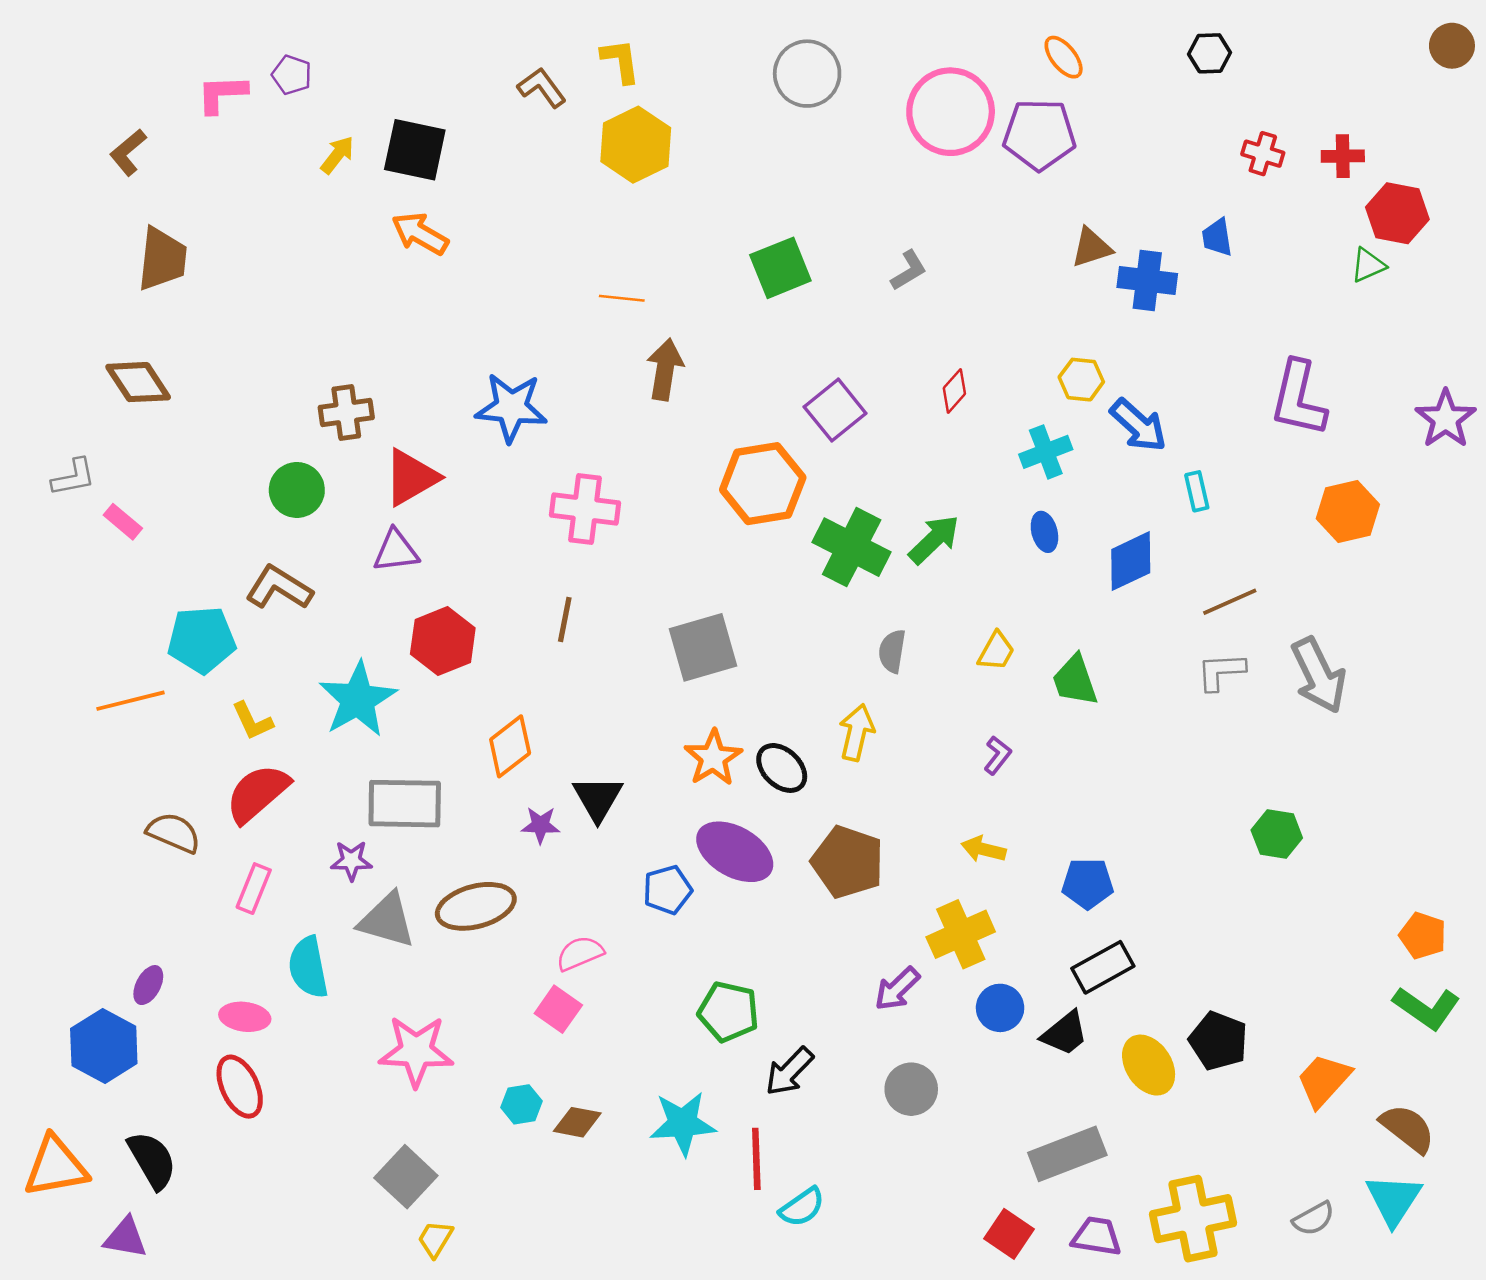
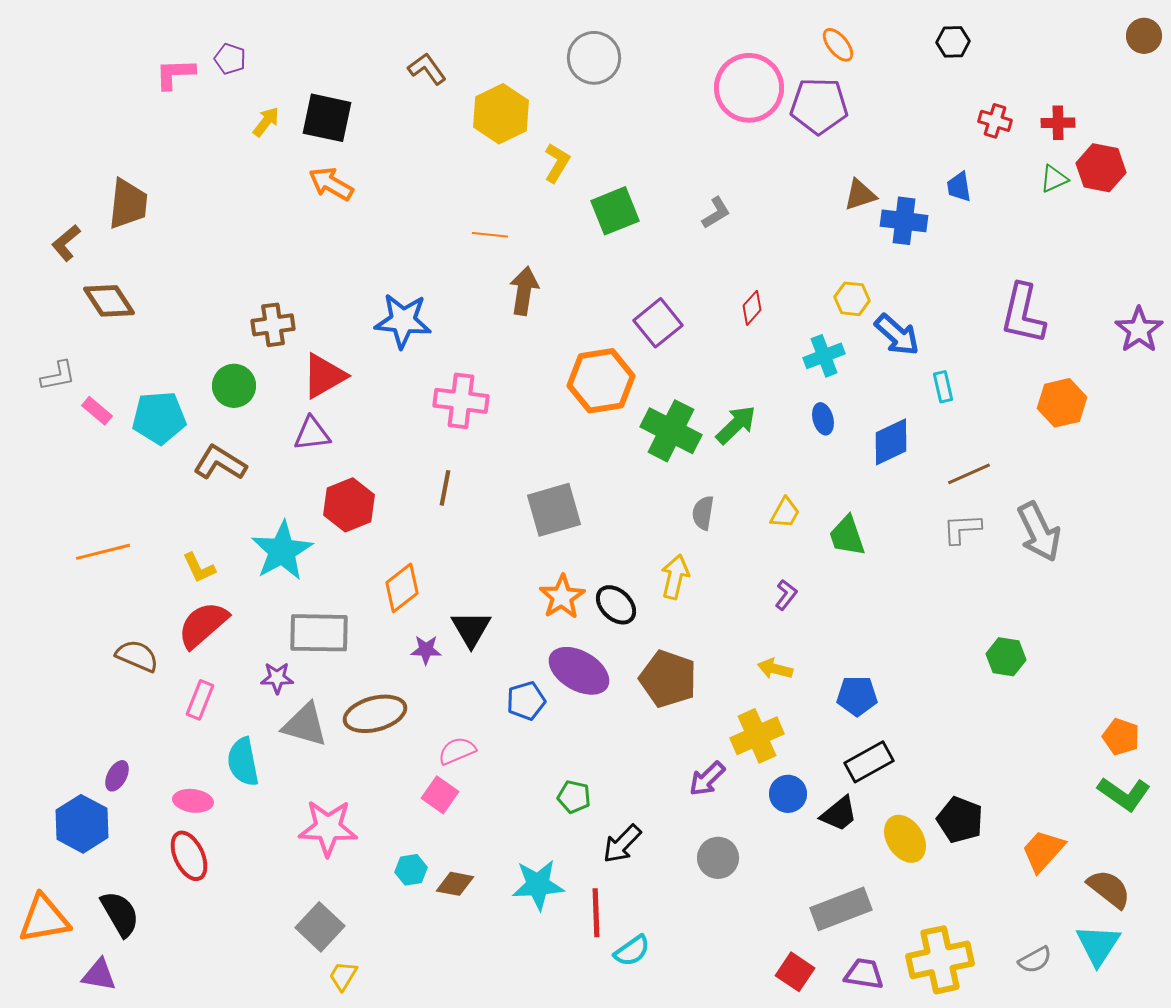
yellow L-shape: (621, 61) -> (557, 163), moved, turned 39
gray circle: (807, 74) -> (594, 58), moved
brown L-shape: (128, 152) -> (66, 243), moved
green triangle: (1368, 265) -> (1054, 179), moved
cyan pentagon: (202, 640) -> (159, 418), moved
green pentagon: (728, 1012) -> (574, 797), size x0.7

